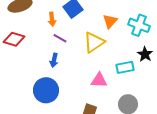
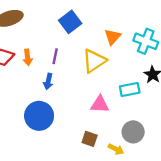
orange arrow: (52, 19) -> (28, 57), moved
purple line: (60, 38) -> (55, 56), turned 72

